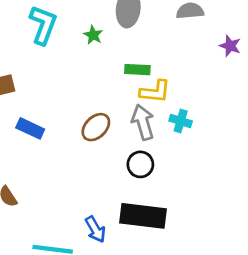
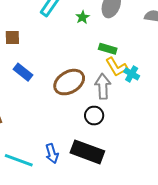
yellow L-shape: (155, 91) -> (116, 67), turned 40
cyan cross: (181, 121) -> (132, 74), moved
brown ellipse: (96, 127) -> (69, 82), size x1.4

